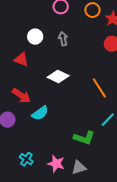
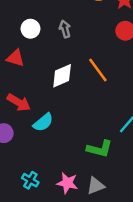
white diamond: (58, 77) -> (62, 76), turned -45
orange line: (99, 88) -> (98, 70), moved

